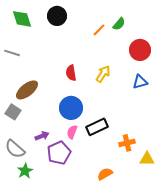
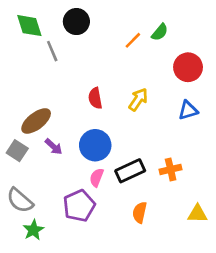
gray line: (12, 53) -> (52, 51), moved, turned 49
purple arrow: (42, 136) -> (54, 147), moved, turned 64
orange cross: (127, 143) -> (171, 169), moved
orange semicircle: (105, 174) -> (140, 212), moved, turned -49

